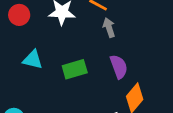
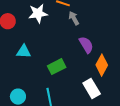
green rectangle: (75, 69) -> (57, 67), moved

